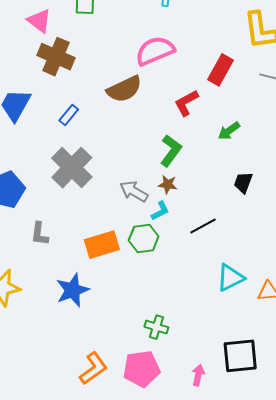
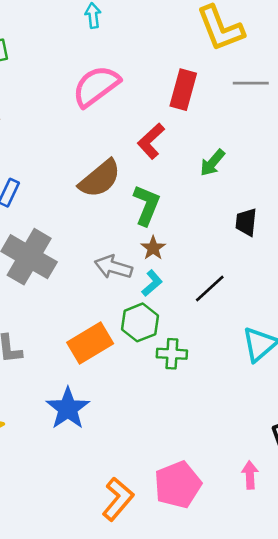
brown semicircle: (124, 89) -> (100, 179), moved
brown star: (168, 184) -> (153, 248), turned -30
green cross: (156, 327) -> (172, 354), moved

